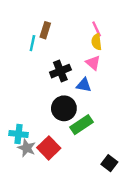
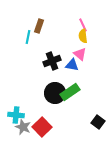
blue triangle: (84, 85) -> (72, 65), moved
green rectangle: (81, 125) -> (70, 92), moved
black square: (109, 163) -> (98, 122), moved

